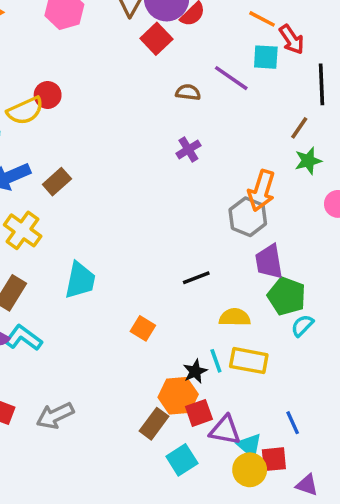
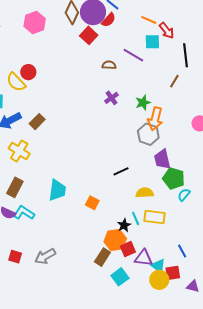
yellow semicircle: (25, 111) -> (16, 82), turned 75
green star: (308, 161) -> (143, 103), moved
cyan trapezoid: (80, 280) -> (57, 190), moved

